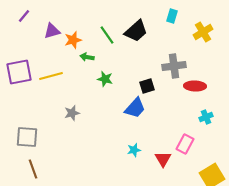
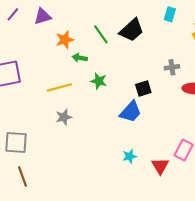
purple triangle: (52, 31) -> (43, 16), moved
gray cross: (174, 66) -> (172, 67), size x0.6
yellow line: (51, 76) -> (60, 87), moved

